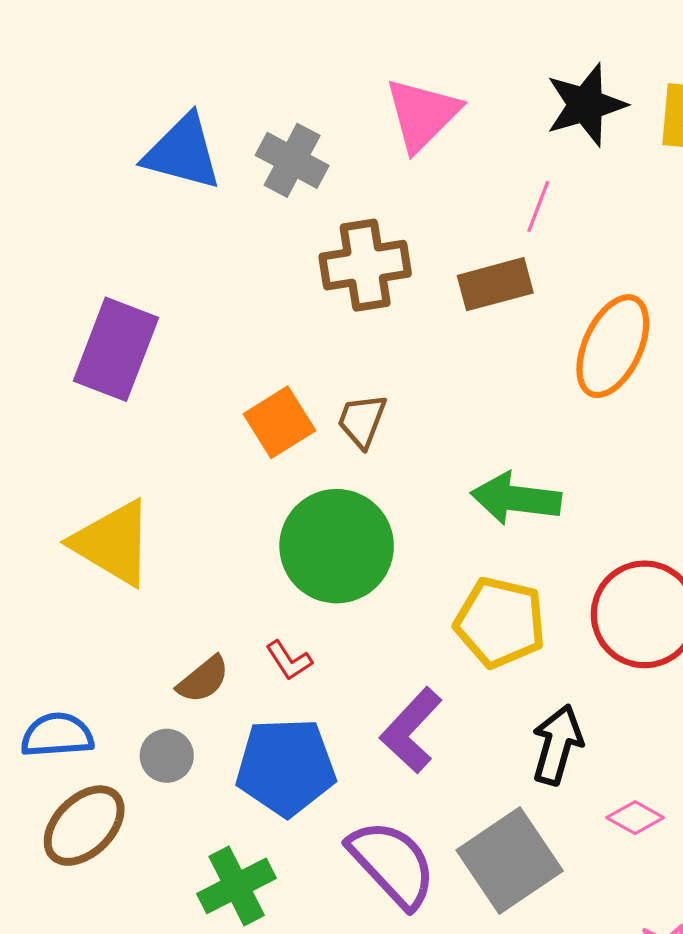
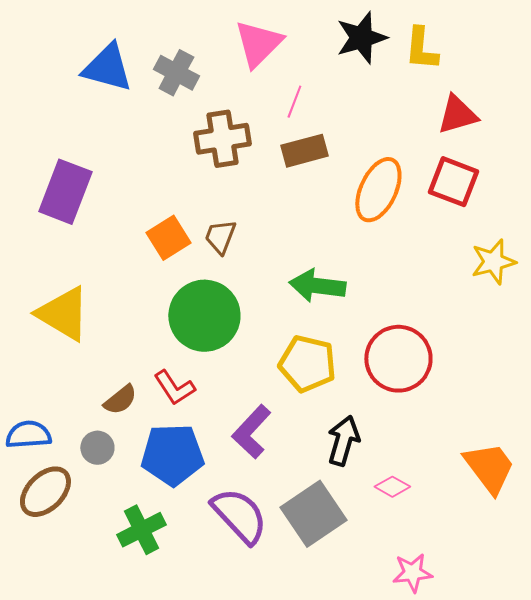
pink line: (538, 206) -> (294, 102), moved
red L-shape: (289, 660) -> (174, 388), size x1.4

